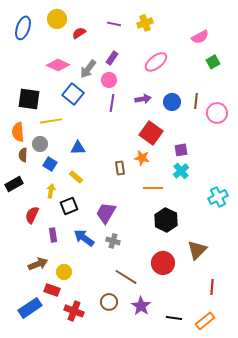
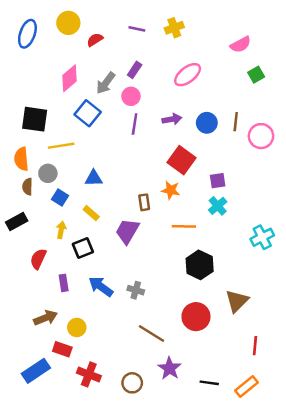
pink diamond: (58, 65) -> (70, 78), turned -65
purple trapezoid: (106, 213) -> (127, 231), moved
brown circle: (109, 302) -> (132, 383), moved

